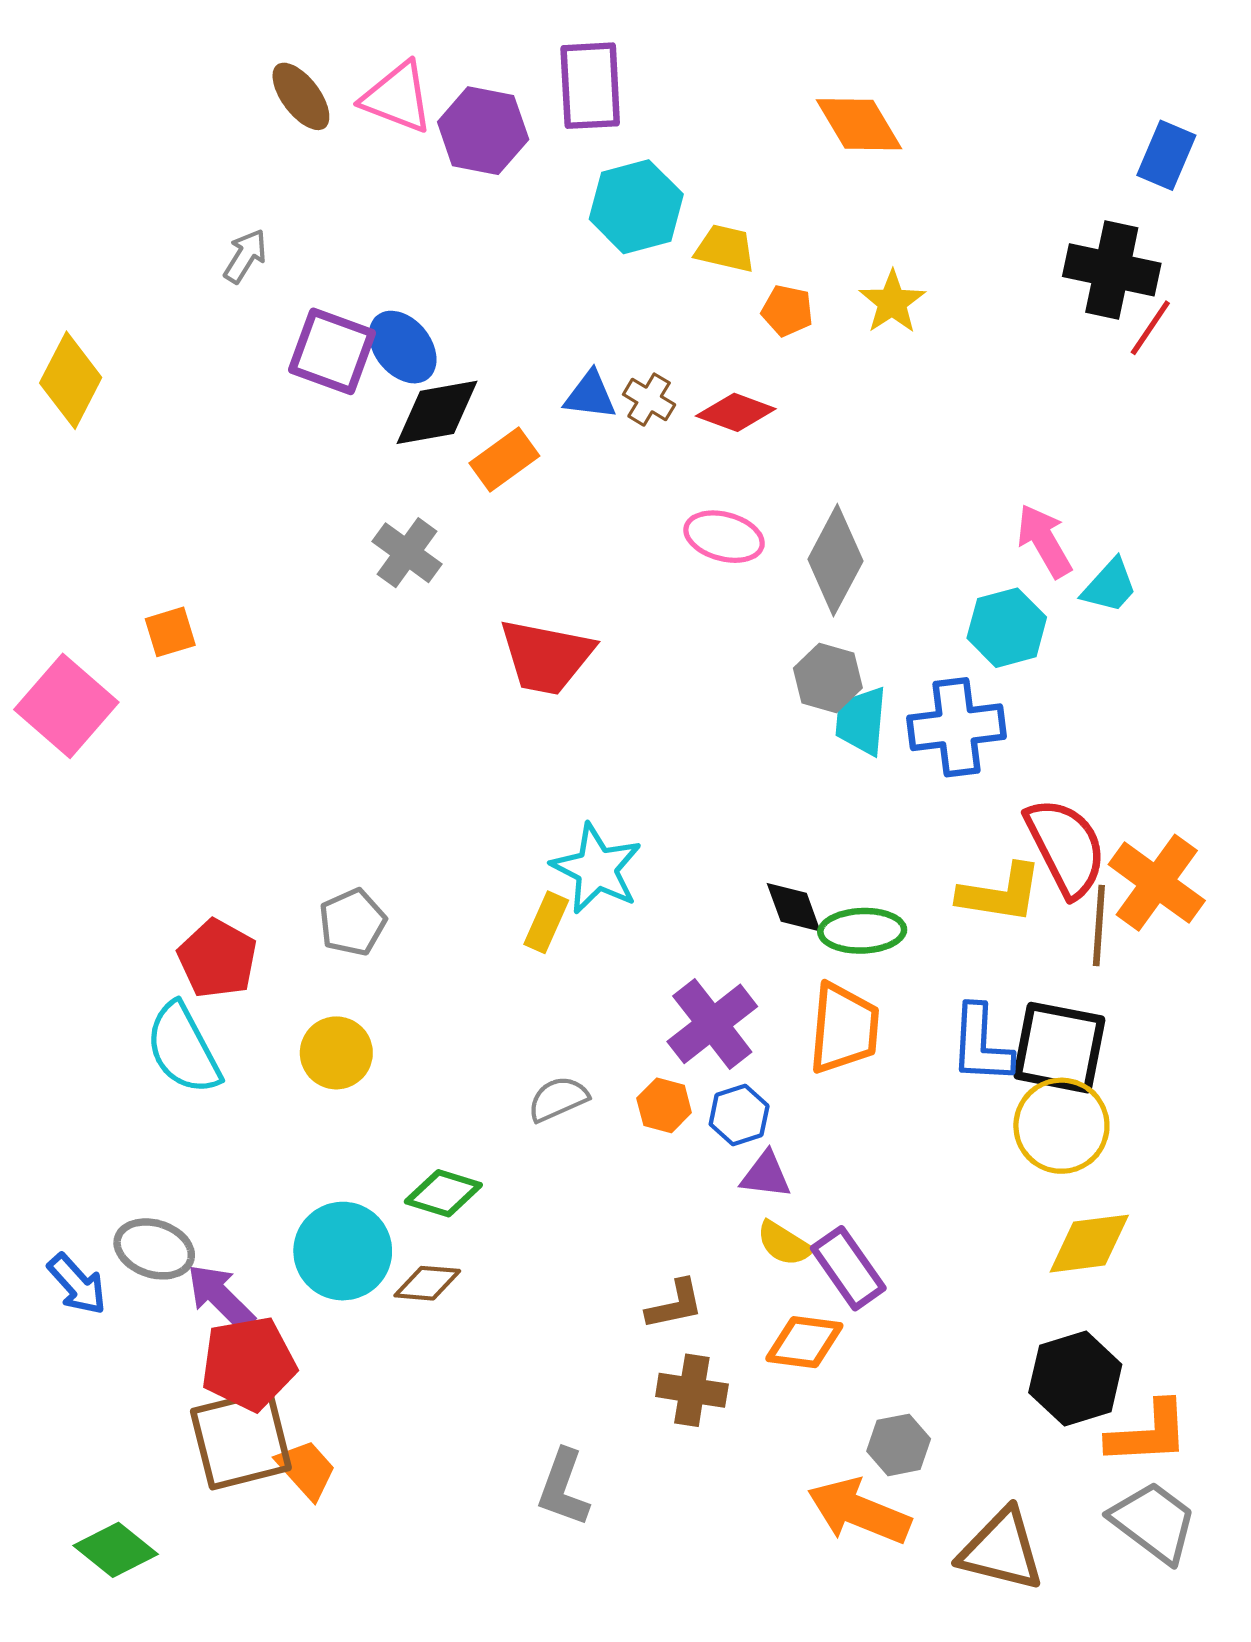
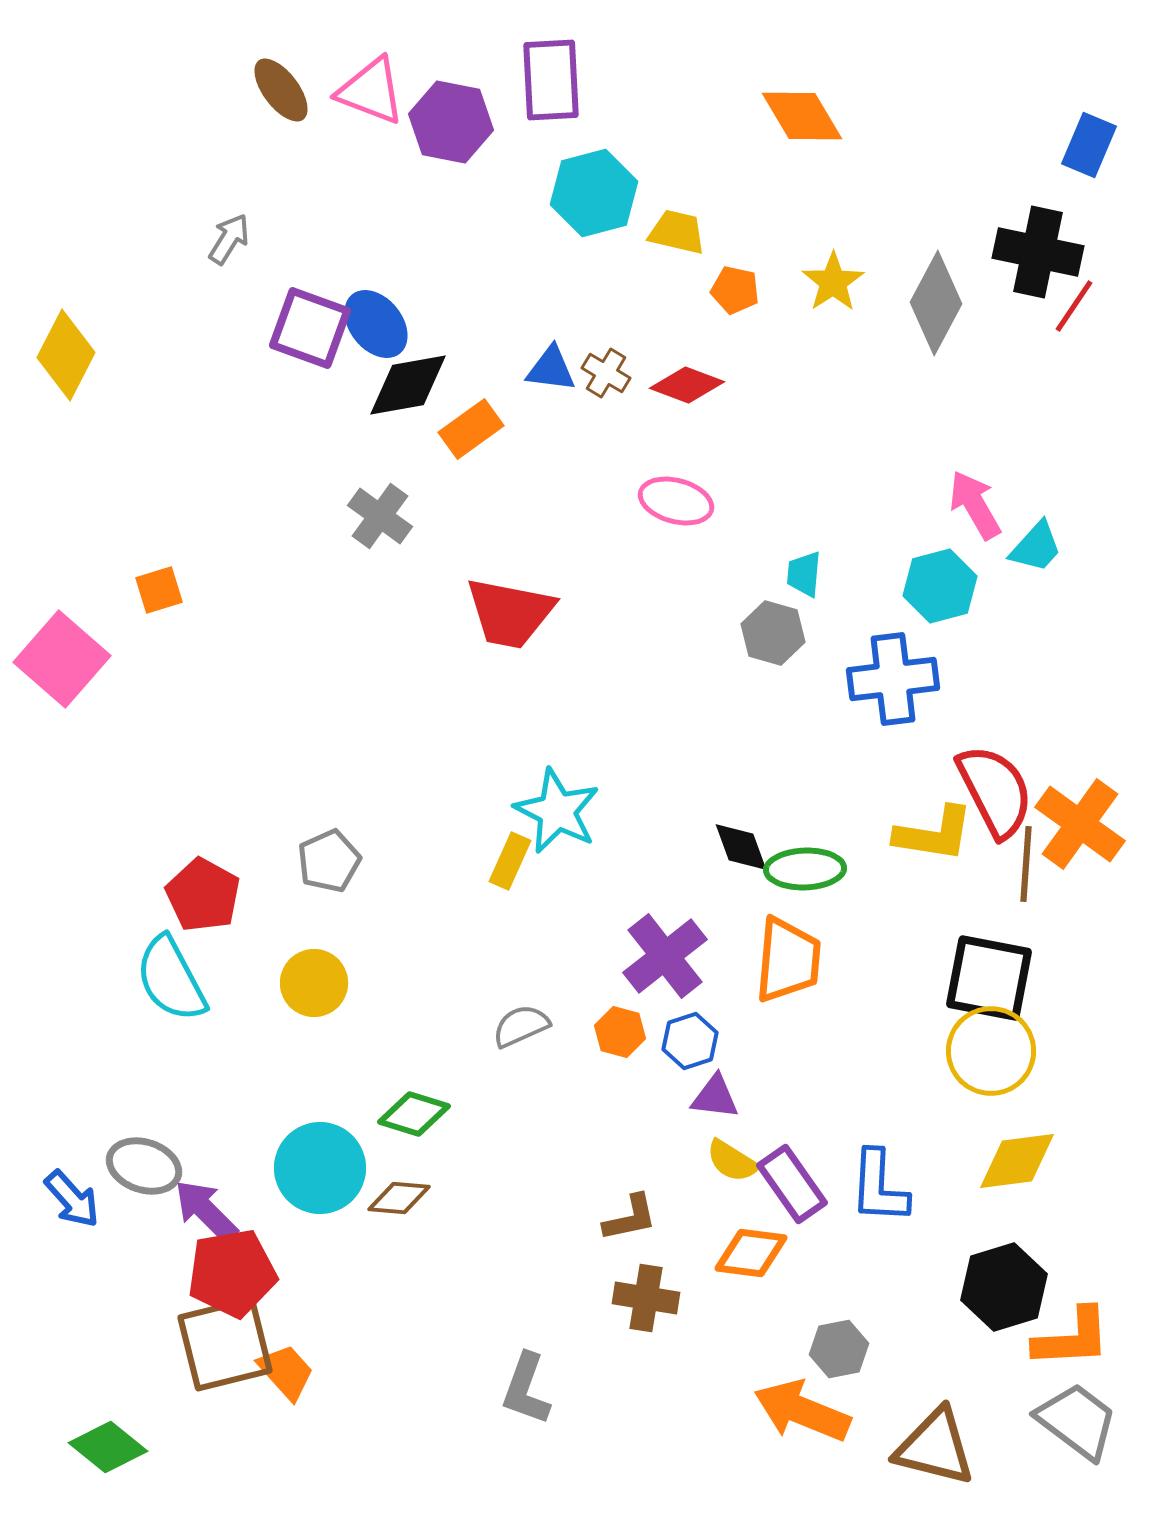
gray diamond: (835, 560) -> (936, 303), moved
cyan trapezoid: (861, 721) -> (804, 574), moved, size x0.7
blue L-shape: (981, 1044) -> (879, 1187), moved

